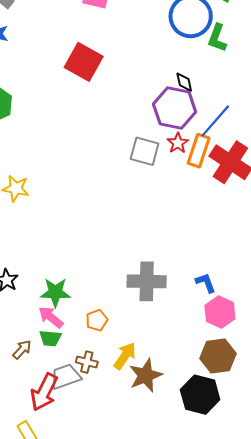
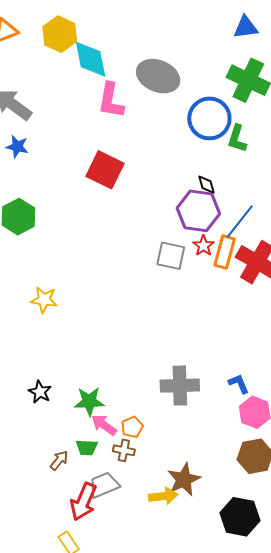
pink arrow: (51, 317) -> (104, 425), moved
yellow arrow: (125, 356) -> (163, 496), moved, turned 52
brown cross: (87, 362) -> (124, 450), moved
black hexagon: (200, 395) -> (240, 517), moved

